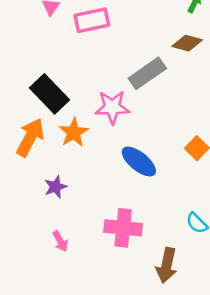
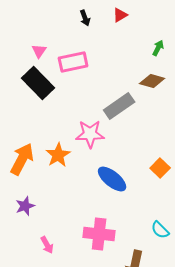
black rectangle: (50, 94) -> (38, 83), moved
purple star: (56, 187) -> (25, 206), moved

